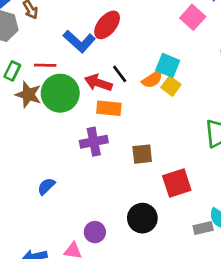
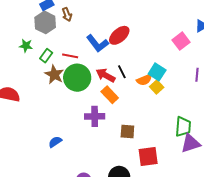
orange rectangle: (109, 108) -> (110, 95), turned 30

